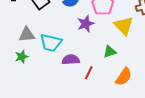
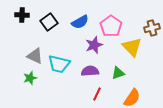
gray triangle: (27, 35) -> (35, 56), turned 30
purple semicircle: (71, 60) -> (90, 71), moved

